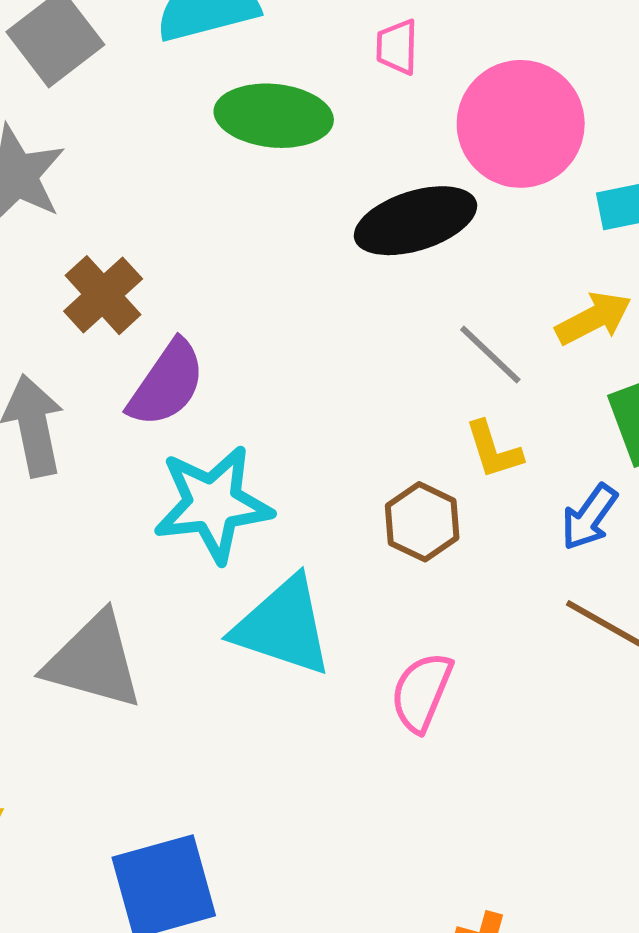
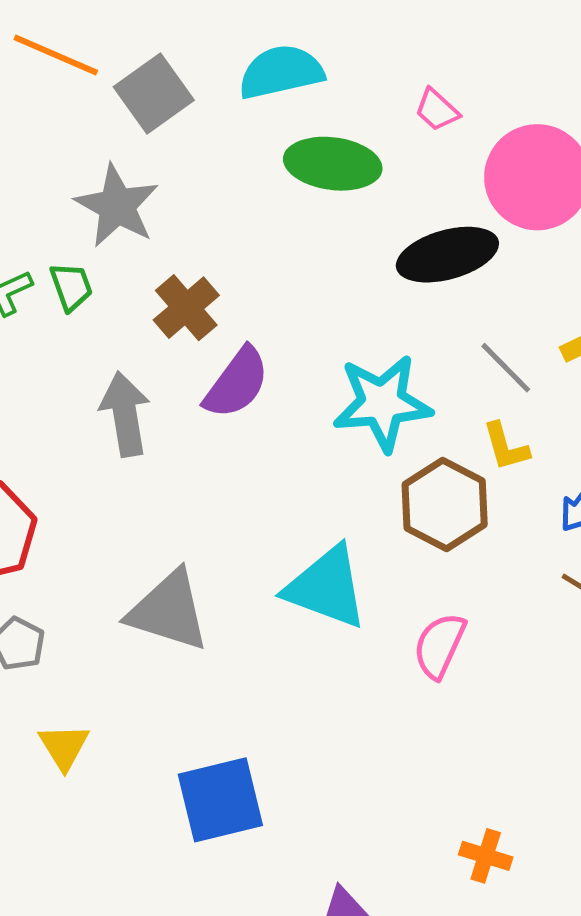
pink trapezoid: (397, 47) -> (437, 110), turned -51
cyan star: (213, 504) -> (382, 403), moved
brown hexagon: (422, 522) -> (445, 504), size x1.4

